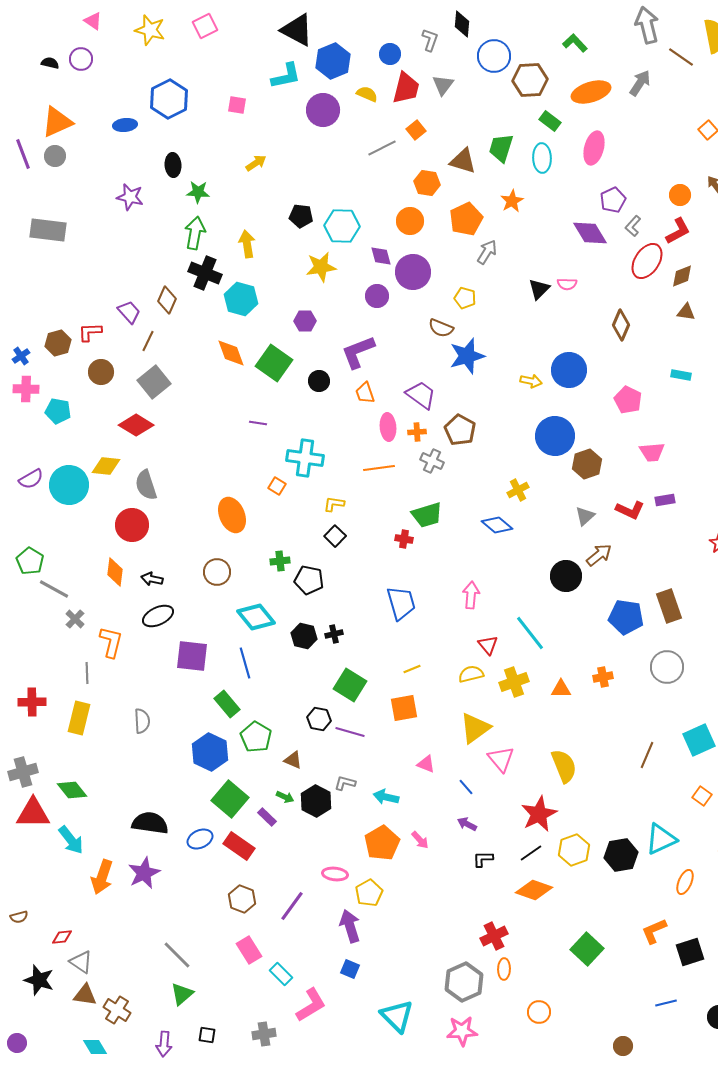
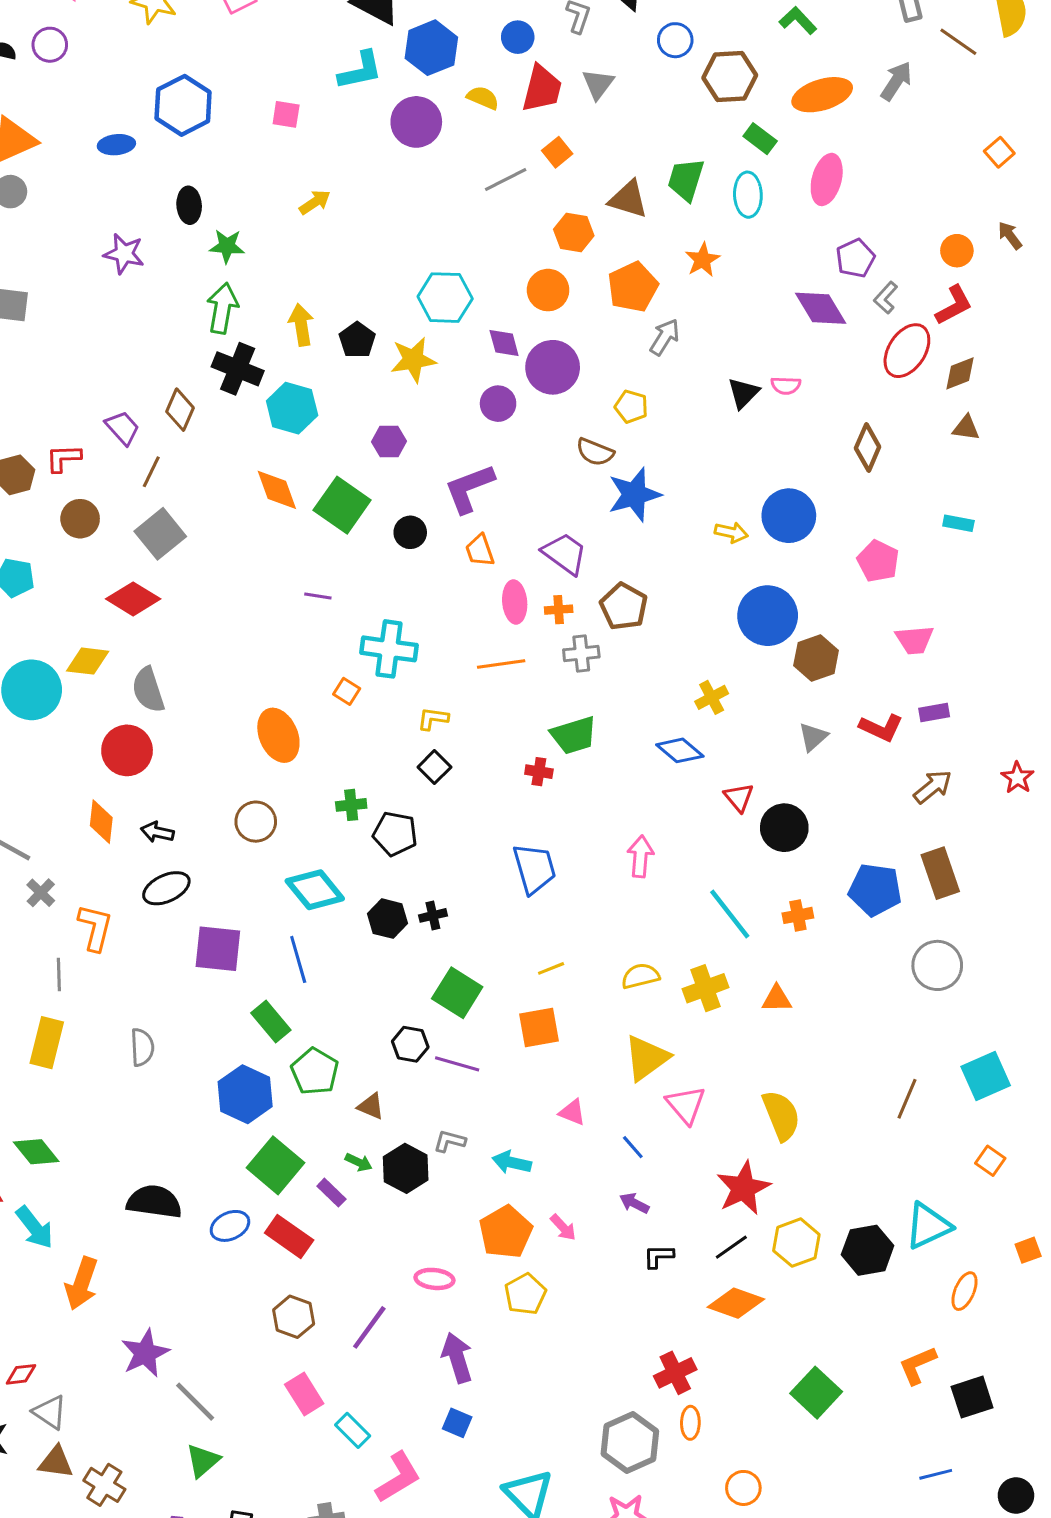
blue circle: (494, 56) -> (675, 40), size x0.7
black pentagon: (301, 216) -> (357, 340), moved, turned 30
gray cross: (432, 461) -> (581, 653), turned -30
brown arrow: (599, 555) -> (933, 787), moved
red triangle: (488, 645) -> (739, 797), moved
orange cross: (603, 677) -> (798, 915), moved
purple star: (144, 873) -> (145, 1353), moved
yellow pentagon: (369, 893) -> (525, 1294), moved

